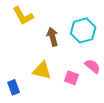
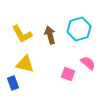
yellow L-shape: (23, 16) -> (22, 34), moved
yellow triangle: (42, 70) -> (25, 64), moved

